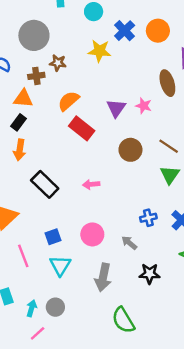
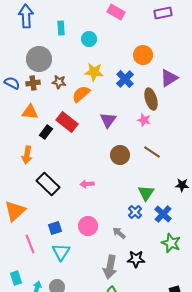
blue cross: (125, 31) -> (125, 79), moved
brown cross: (36, 76) -> (33, 83), moved
orange semicircle: (69, 101) -> (81, 94), moved
pink star: (144, 106) -> (144, 120), moved
black rectangle: (18, 122) -> (46, 132), moved
red rectangle: (82, 128) -> (67, 122), moved
green triangle: (170, 175) -> (146, 193), moved
blue cross: (148, 218) -> (135, 212), turned -32
gray arrow: (103, 277) -> (110, 267), moved

